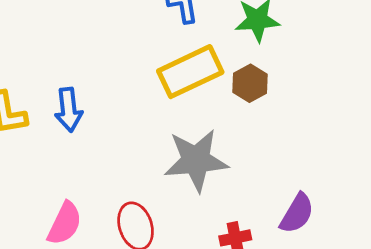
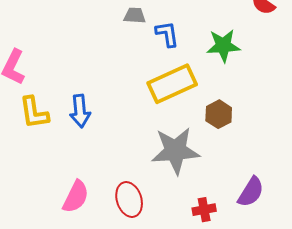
brown hexagon: (250, 83) -> (219, 114), moved

